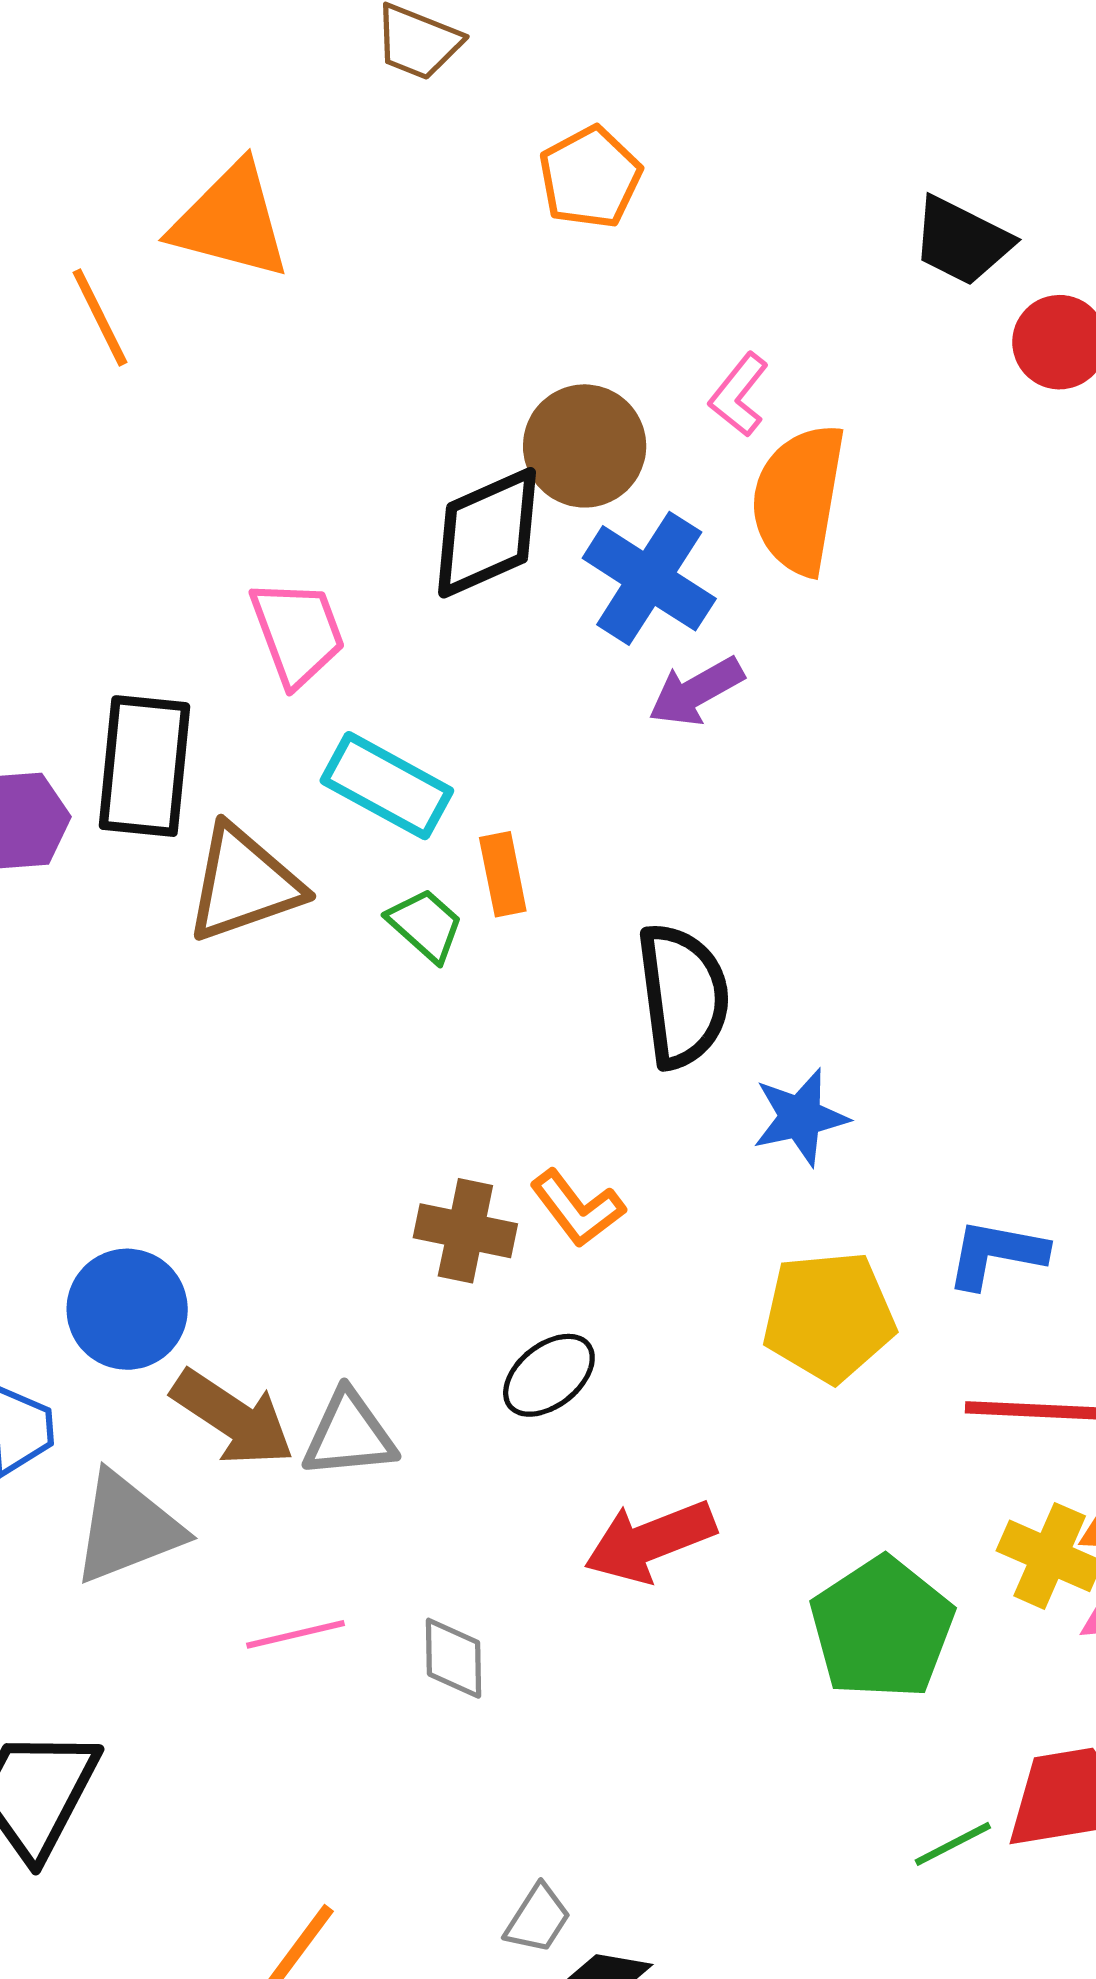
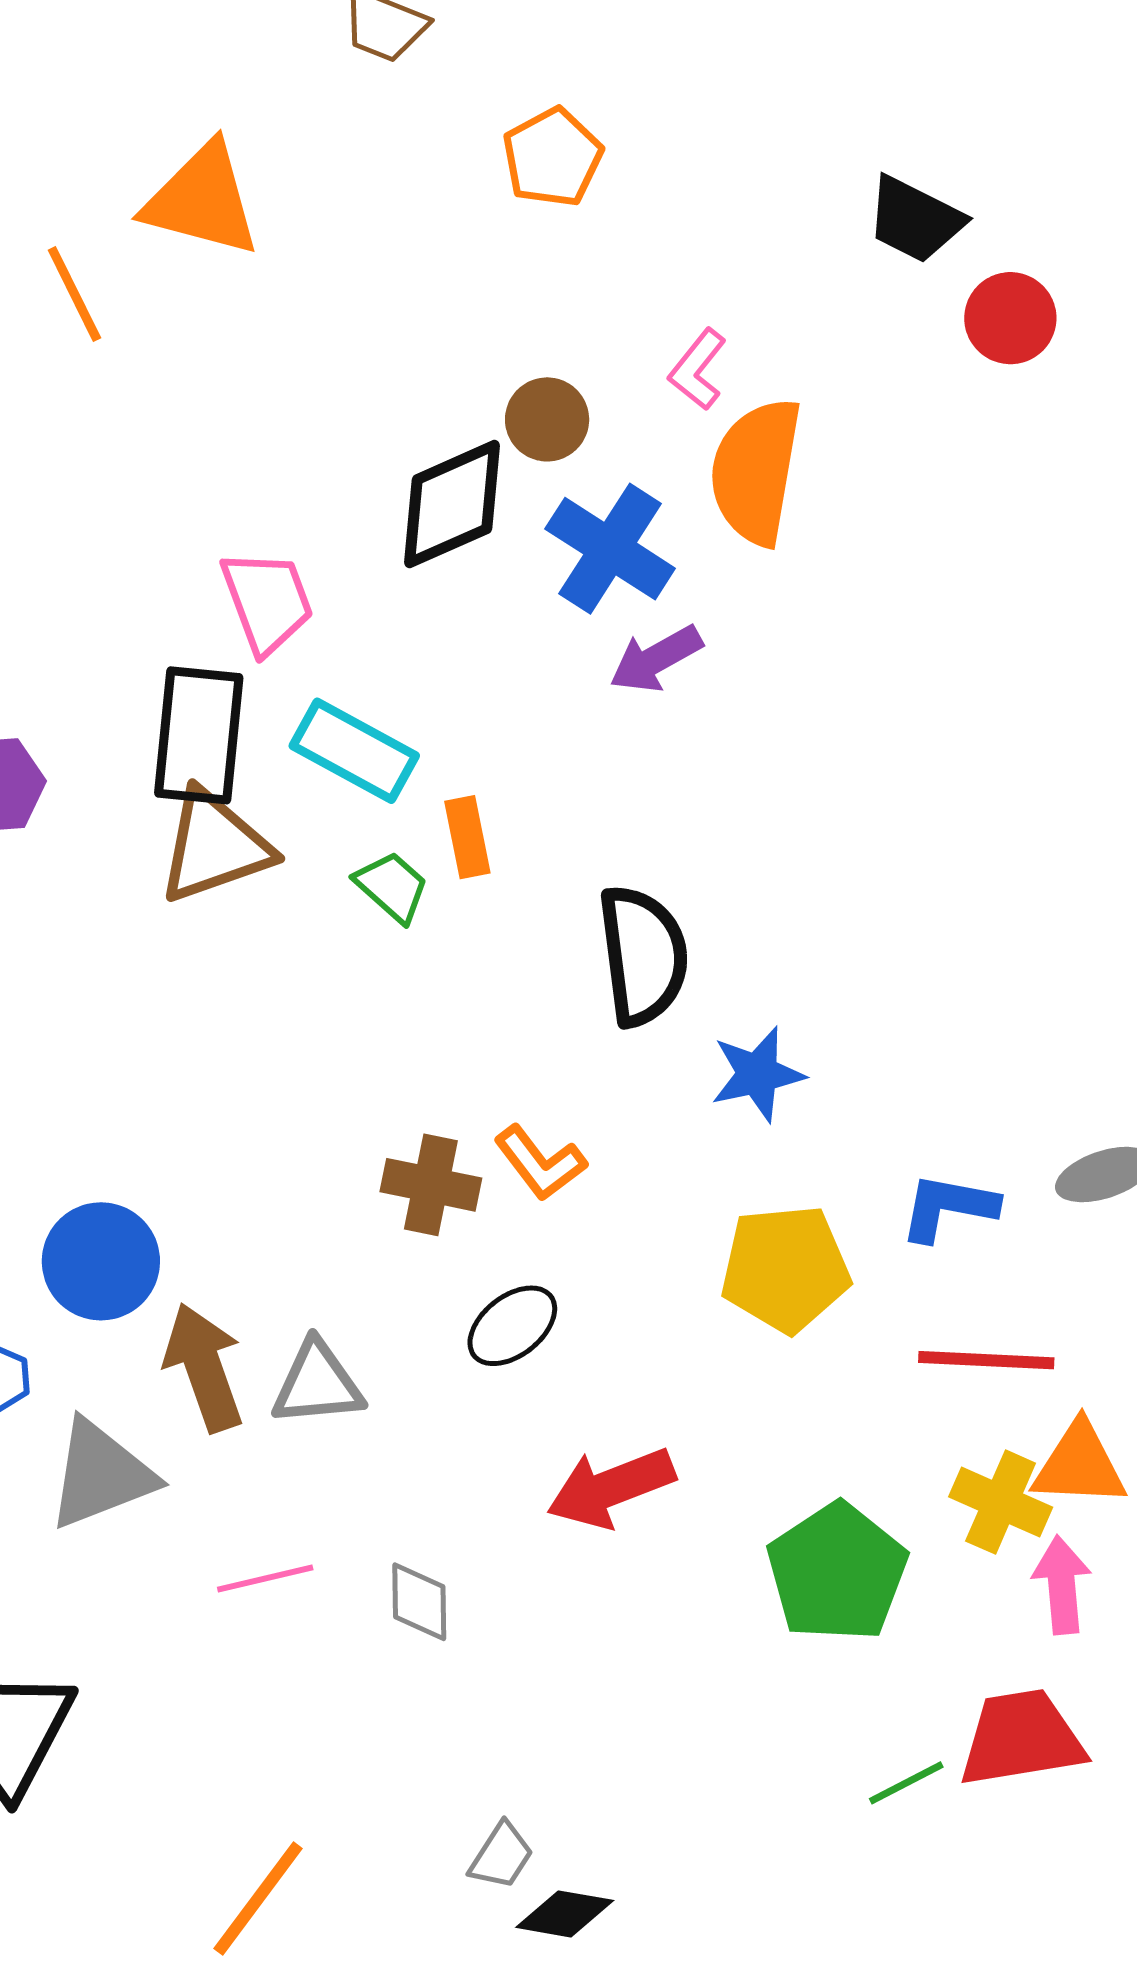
brown circle: (585, 446) -> (547, 419), size x0.7
black rectangle: (145, 766) -> (199, 735), moved
brown arrow: (233, 1418) -> (204, 1367), turned -143

